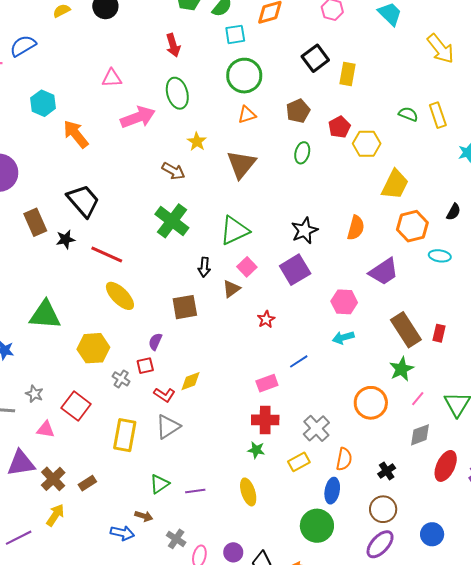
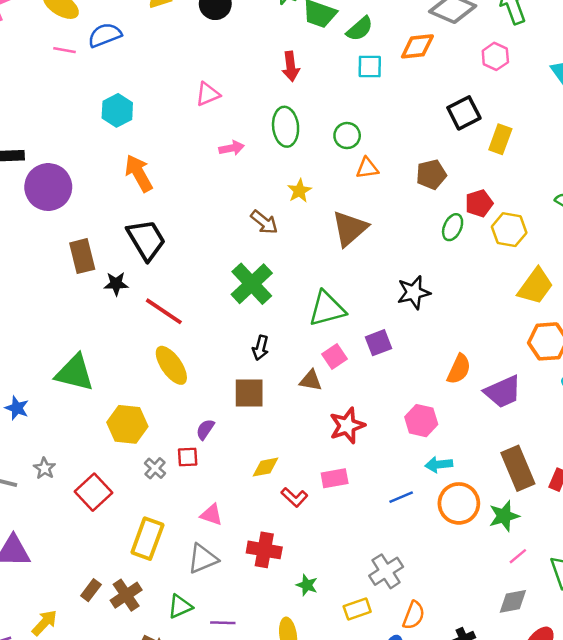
green circle: (244, 76) -> (347, 136), moved, size x0.6
pink triangle: (112, 78) -> (208, 94), turned -30
pink arrow: (138, 117) -> (232, 148), size x0.6
orange arrow: (76, 134) -> (139, 173), moved
green ellipse: (302, 153) -> (453, 227), moved
orange semicircle: (356, 228) -> (459, 369), moved
black star: (305, 231) -> (414, 292), moved
black arrow: (204, 267) -> (260, 348), moved
purple square: (295, 270) -> (379, 343), moved, size x0.7
brown triangle: (231, 289) -> (311, 380), turned 36
pink hexagon: (344, 302) -> (421, 421), moved
red star: (266, 319) -> (347, 426), size x1.6
blue line: (299, 361) -> (401, 497), moved
yellow diamond: (190, 381) -> (265, 467), moved
pink rectangle: (267, 383) -> (335, 478), moved
red L-shape: (164, 395) -> (294, 497), moved
orange circle: (371, 403) -> (459, 503), moved
red cross: (265, 420) -> (264, 550), moved
gray triangle: (168, 427) -> (203, 559), moved
pink triangle: (46, 430) -> (211, 515), moved
brown cross: (53, 479) -> (126, 595), moved
brown rectangle: (87, 483) -> (91, 590), turned -30

